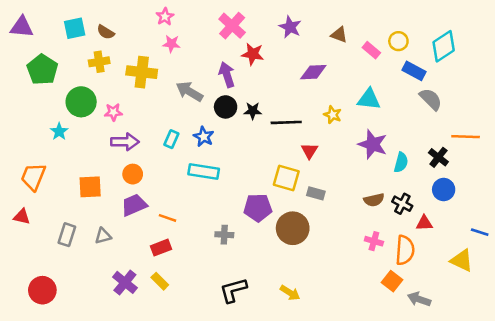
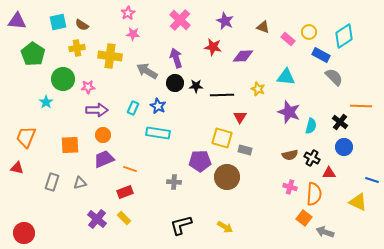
red star: (253, 54) -> (213, 47), moved
red circle: (42, 290) -> (24, 233), moved

